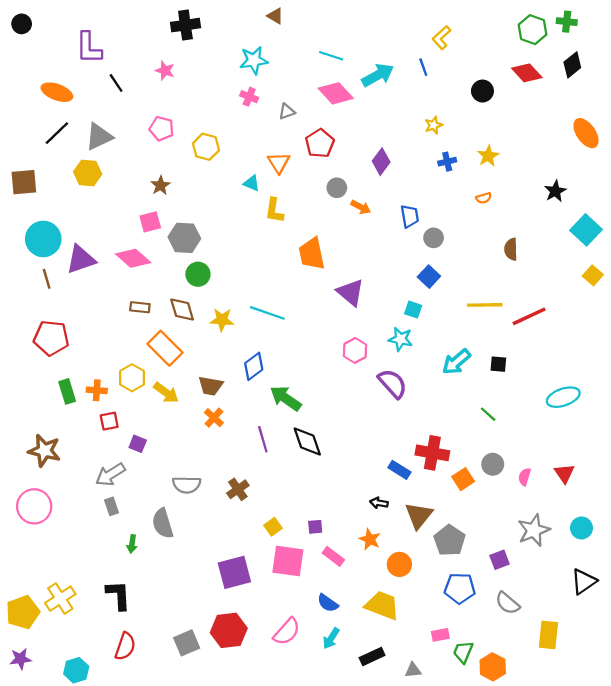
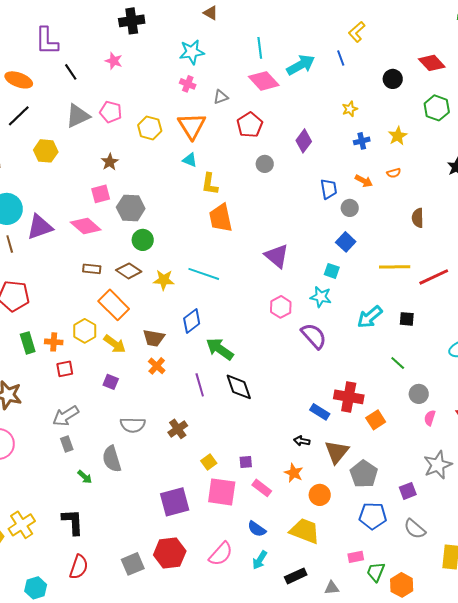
green hexagon: (533, 30) -> (437, 108), moved
cyan line: (331, 56) -> (260, 48), turned 65
gray triangle: (99, 137) -> (78, 116), moved
orange triangle: (279, 163) -> (192, 126), moved, size x1.4
orange arrow: (361, 207) -> (364, 181), moved
orange trapezoid: (312, 254) -> (221, 218), moved
brown diamond: (182, 310) -> (129, 271), turned -40
purple square: (138, 444) -> (111, 382), moved
gray circle: (493, 464) -> (419, 394), moved
green arrow: (132, 544) -> (85, 477), turned -56

